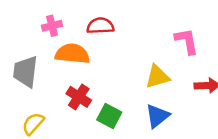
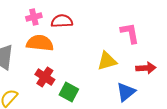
pink cross: (52, 26) -> (34, 17), moved
blue triangle: (157, 116) -> (126, 92), moved

